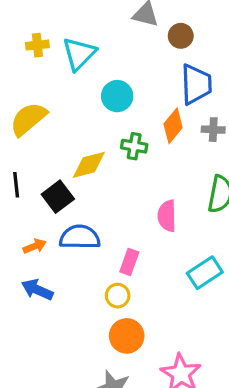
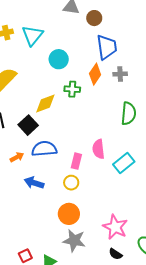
pink semicircle: (167, 216) -> (98, 149), moved
blue arrow: (37, 290) -> (34, 183), moved
orange circle: (127, 336) -> (69, 214), moved

